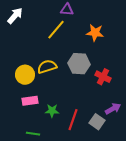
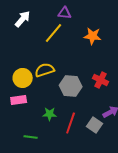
white arrow: (15, 16) -> (23, 19), moved
gray hexagon: (79, 64) -> (71, 86), moved
pink rectangle: (30, 101) -> (19, 100), moved

